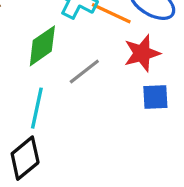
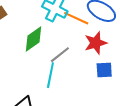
cyan line: (37, 108) -> (50, 75), moved

